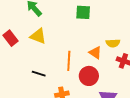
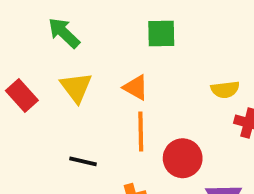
yellow triangle: (38, 36) -> (76, 87), turned 36
orange triangle: (95, 53) -> (136, 87), moved

